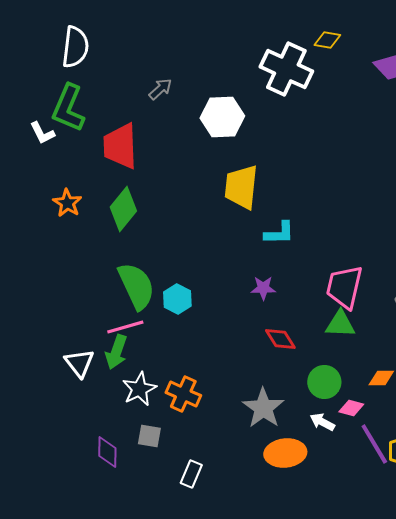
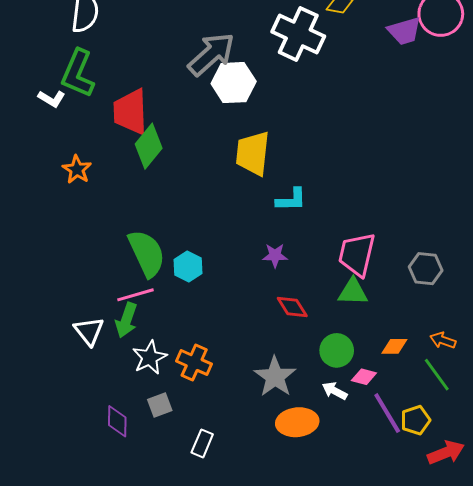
gray arrow: (160, 89) -> (211, 54), moved, size x2.0
white L-shape: (42, 133) -> (52, 99), turned -32
green diamond: (123, 209) -> (149, 146), moved
gray square: (149, 436) -> (160, 405), turned -30

